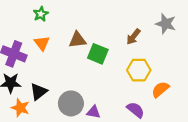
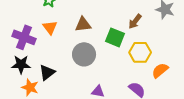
green square: (98, 54) -> (115, 37), moved
gray circle: (71, 103) -> (84, 54), moved

